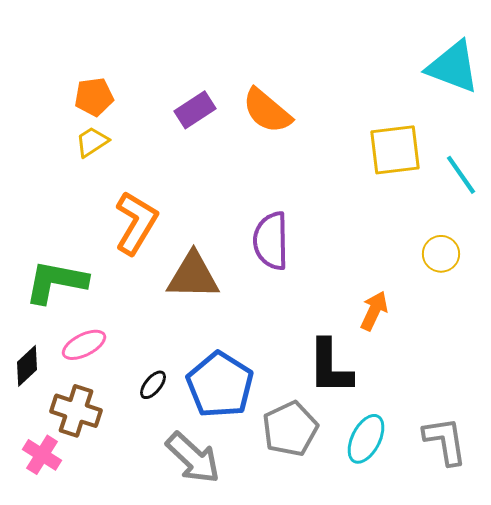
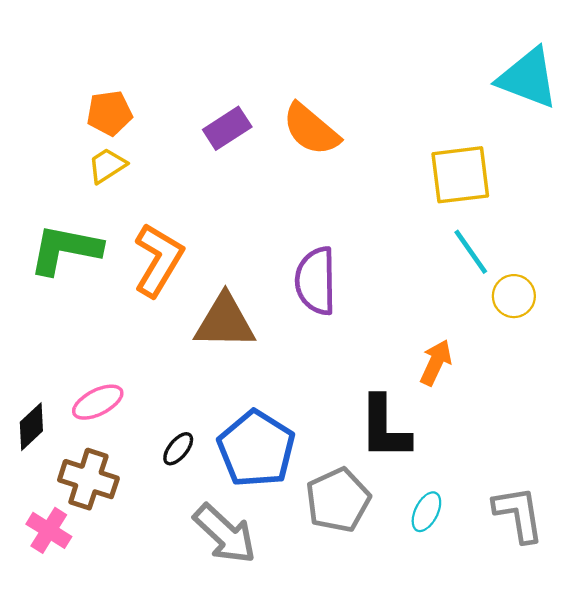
cyan line: (461, 175) -> (471, 252), moved
green L-shape: (56, 282) -> (65, 249), moved
cyan ellipse: (366, 439) -> (426, 512), size x0.7

